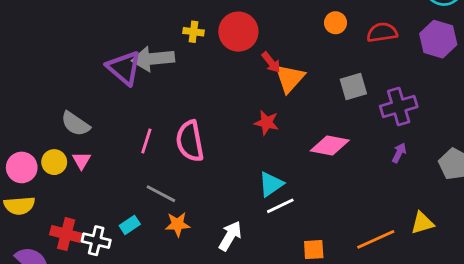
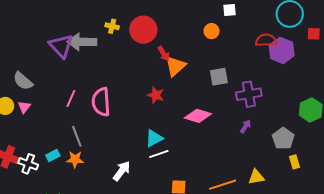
red semicircle: (382, 32) -> (266, 40), moved
gray line: (161, 194) -> (77, 136), turned 35
orange star: (178, 224) -> (75, 159), moved

